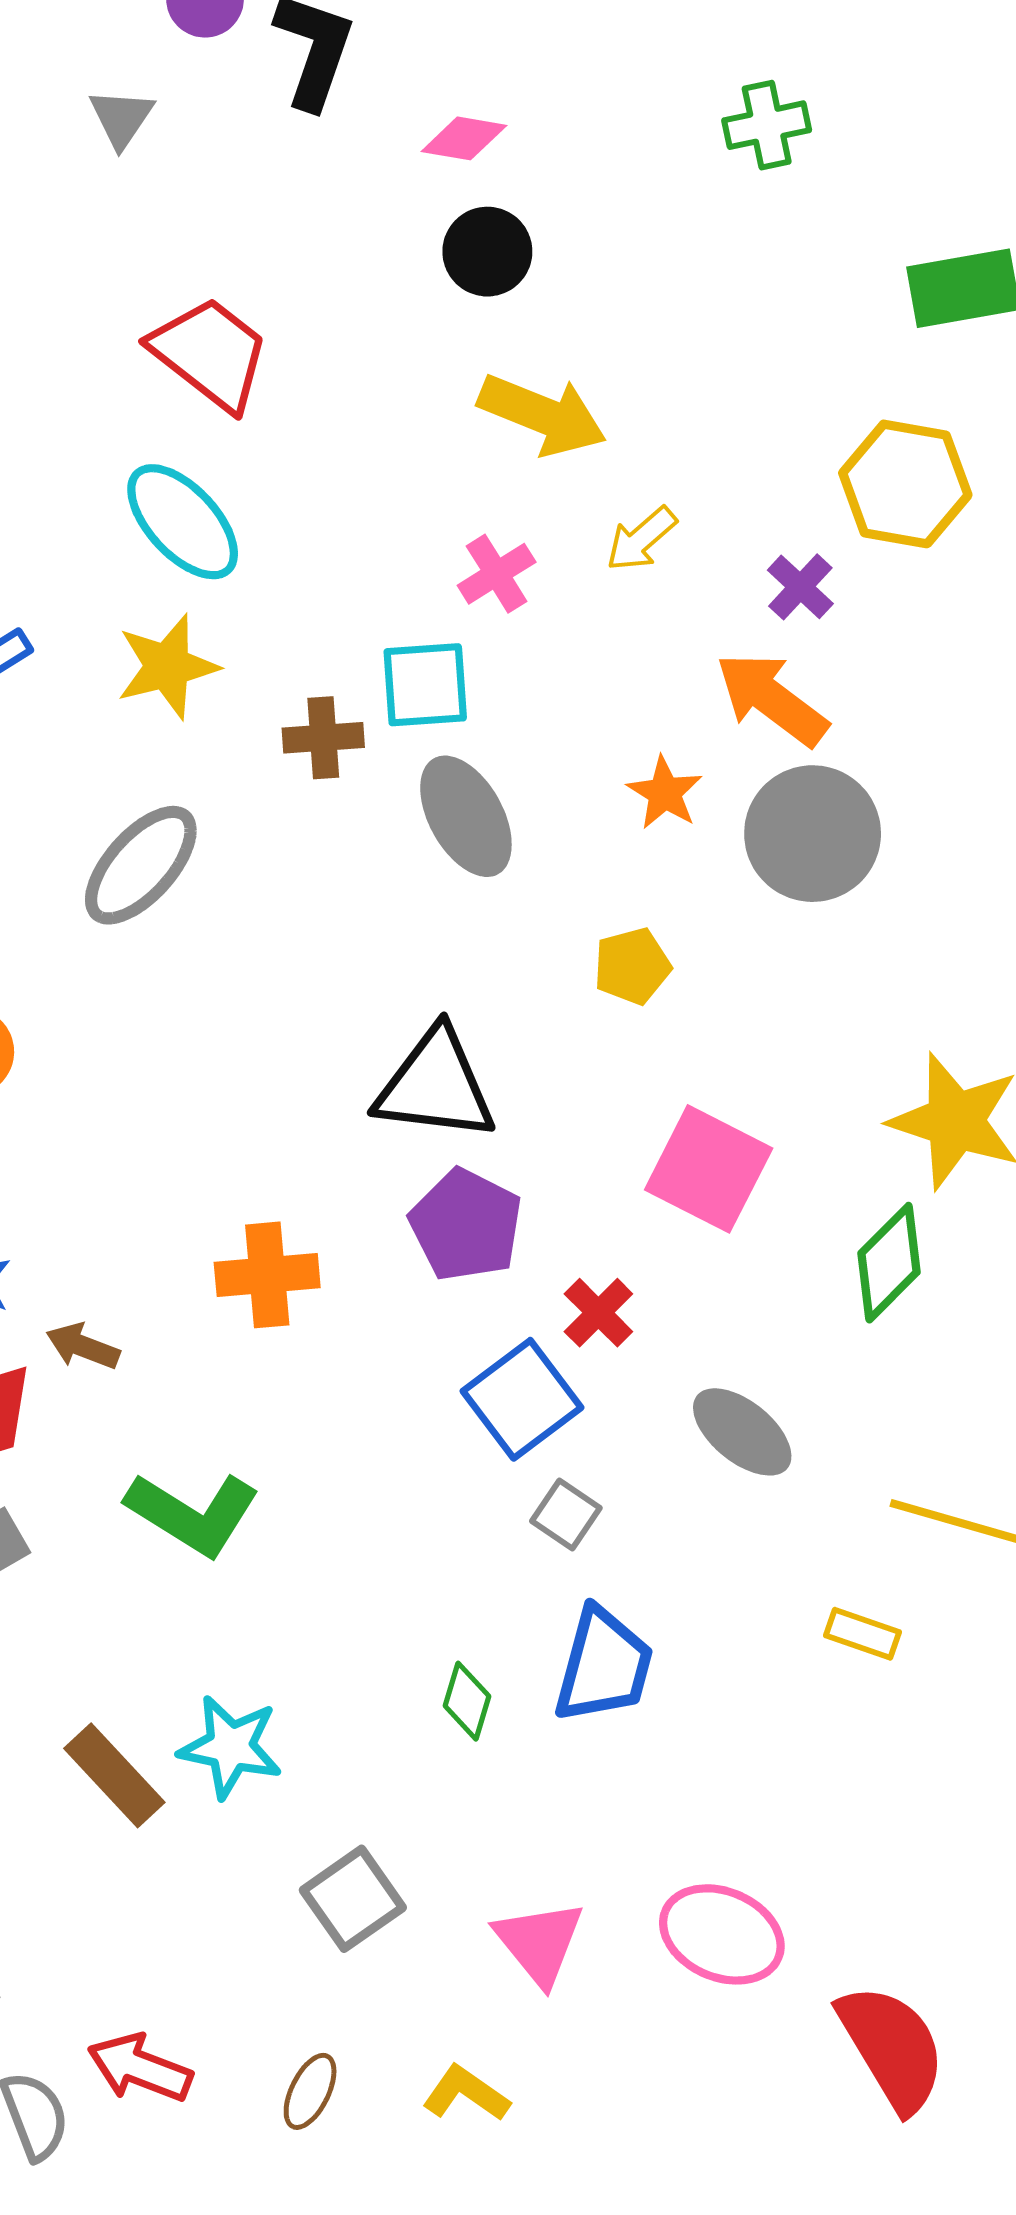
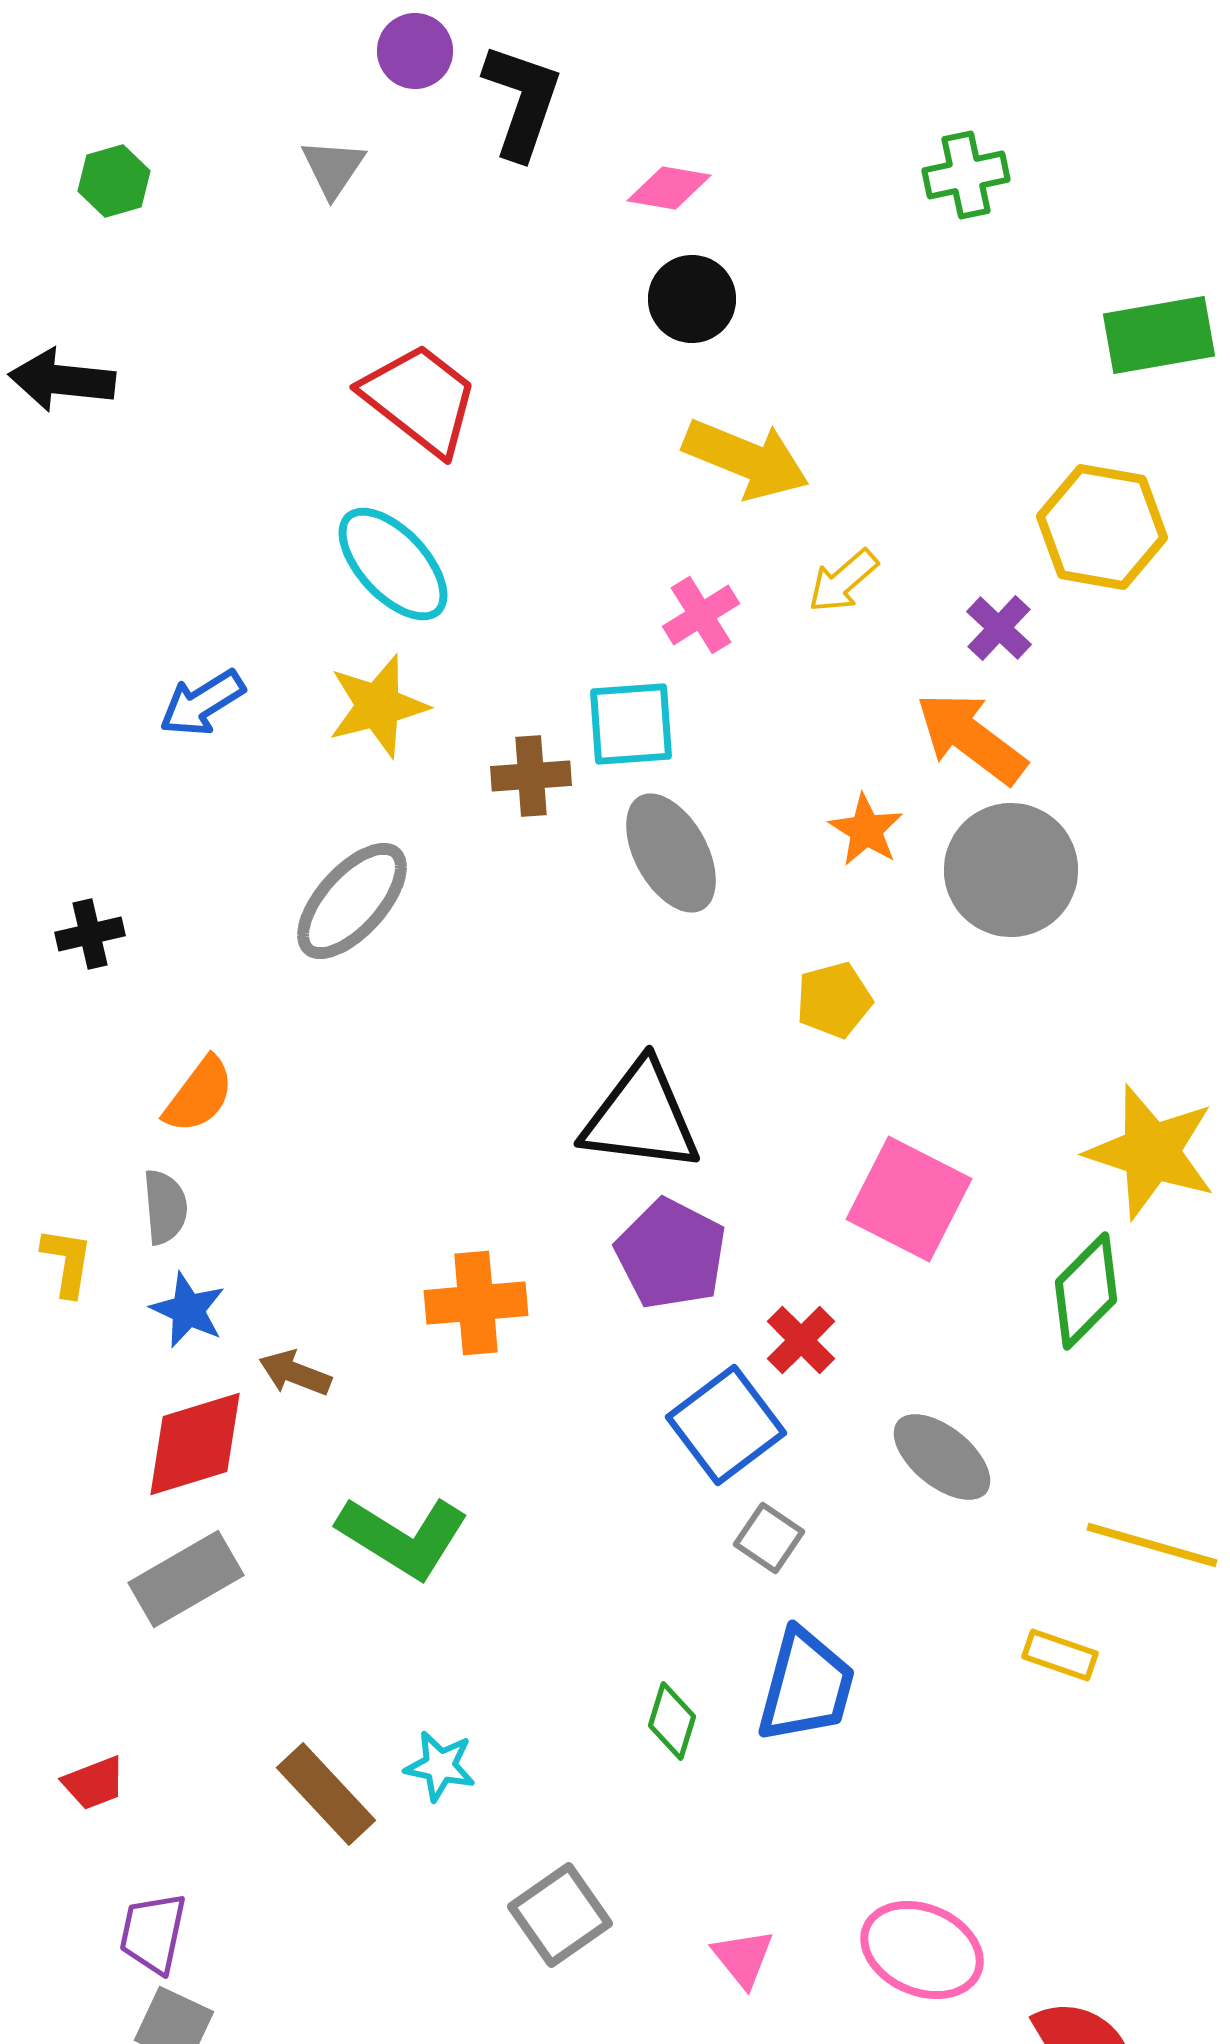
cyan star: (231, 1747) -> (440, 1766), size x0.7
pink triangle: (539, 1943) -> (743, 1958), size x0.7

